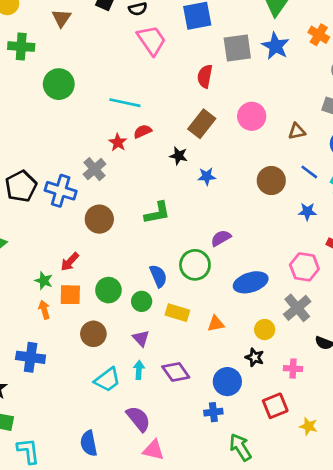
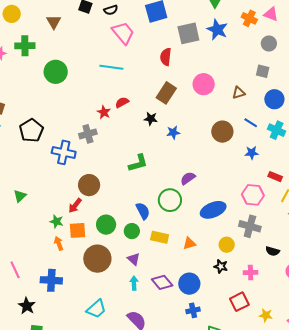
cyan line: (125, 103) -> (111, 67), moved
gray cross: (94, 169) -> (88, 134), turned 30
black pentagon: (21, 186) -> (31, 131), moved
brown circle: (99, 219) -> (89, 185), moved
gray cross: (297, 308) -> (250, 226), turned -30
brown circle: (93, 334) -> (97, 259), size x1.4
cyan trapezoid: (107, 380) -> (96, 309), moved
blue circle: (227, 382) -> (189, 284), moved

